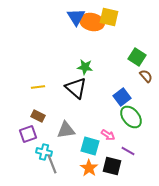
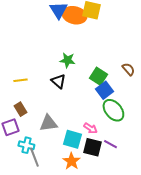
green square: (137, 57) -> (98, 76), moved
black triangle: (76, 88) -> (58, 81), size x0.7
brown rectangle: (38, 116) -> (20, 109), turned 32
black square: (112, 166) -> (92, 147), moved

